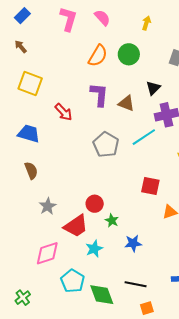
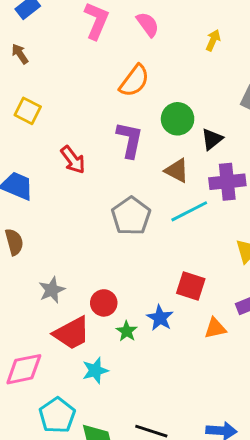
green circle: (129, 54) -> (178, 119), moved
yellow square: (30, 83) -> (28, 111), size x0.7
brown triangle: (126, 103) -> (177, 170), moved
gray star: (48, 206) -> (52, 290), moved
blue star: (133, 243) -> (160, 318), moved, turned 30

